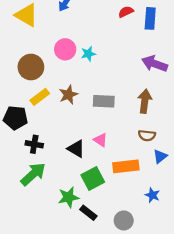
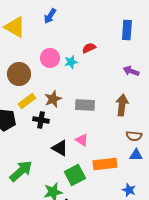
red semicircle: (126, 12) -> (89, 48), moved
purple arrow: (155, 64) -> (131, 71), size x0.7
brown semicircle: (147, 135) -> (134, 136), moved
black cross: (34, 144) -> (41, 120), moved
blue triangle: (160, 156) -> (136, 155), turned 40

